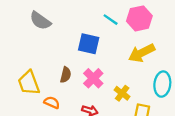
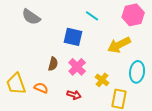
pink hexagon: (139, 18) -> (133, 15), moved
yellow trapezoid: (29, 83) -> (16, 84), moved

